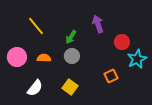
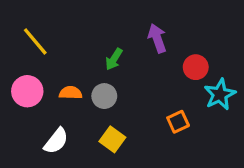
yellow line: (36, 26) -> (35, 41), moved
gray circle: (72, 56) -> (104, 96), moved

